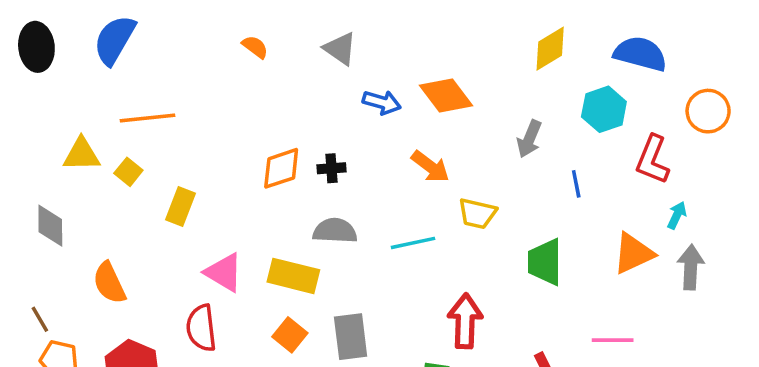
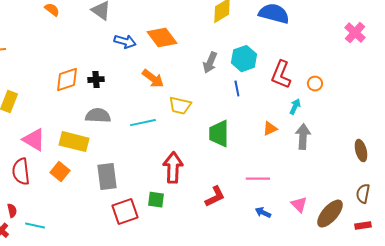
cyan hexagon: (604, 109) -> (244, 59), moved
orange circle: (708, 111) -> (315, 84), moved, size x0.6
orange triangle: (633, 253) -> (270, 129), size x0.6
orange square: (290, 335) -> (60, 172), moved

